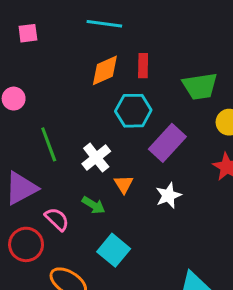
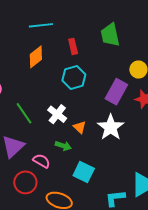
orange diamond: (105, 70) -> (36, 57), moved
green trapezoid: (200, 86) -> (110, 35), moved, turned 100
purple rectangle: (167, 143) -> (116, 92), moved
white star: (168, 195) -> (111, 127), size x1.5

